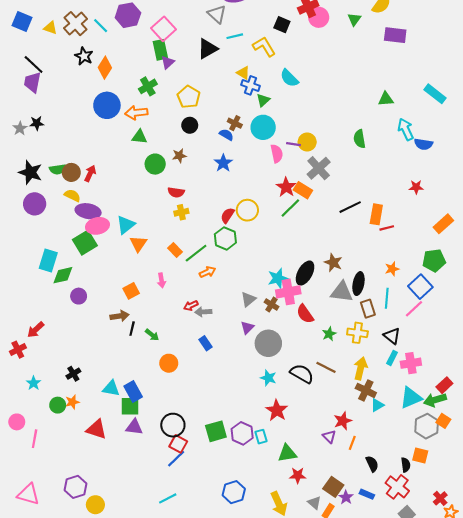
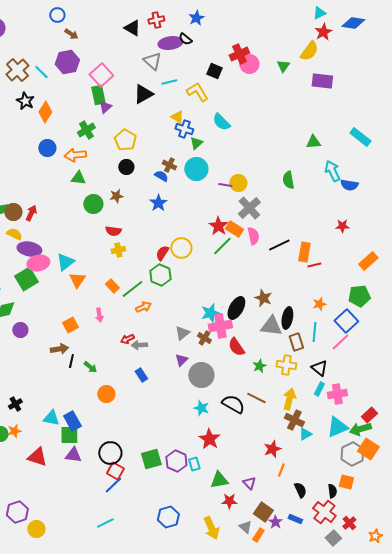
blue circle: (107, 105) -> (47, 148), size x0.7
pink semicircle: (277, 154) -> (253, 236), moved
orange square: (443, 421) -> (368, 449), size x1.5
purple triangle: (329, 437) -> (249, 483), moved
red cross: (440, 498) -> (349, 523), moved

